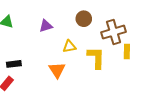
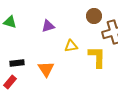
brown circle: (84, 19) -> (94, 16), moved
orange triangle: (57, 70) -> (46, 69), moved

